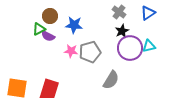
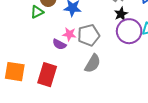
purple semicircle: (48, 36) -> (59, 44), moved
gray semicircle: (111, 80) -> (93, 64), moved

